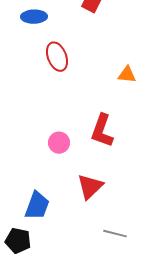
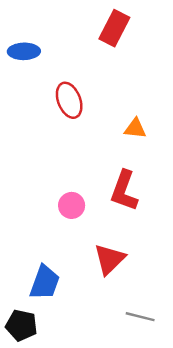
blue ellipse: (34, 17) -> (24, 51), moved
orange triangle: (127, 75) -> (135, 128), moved

